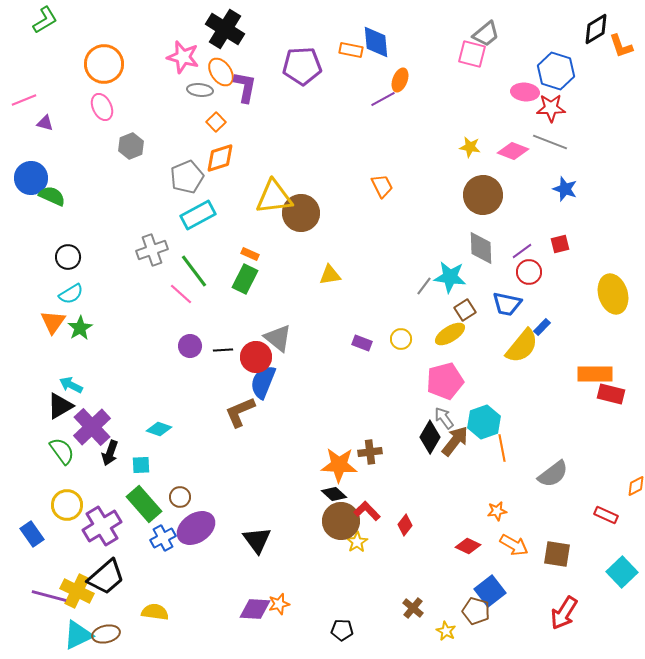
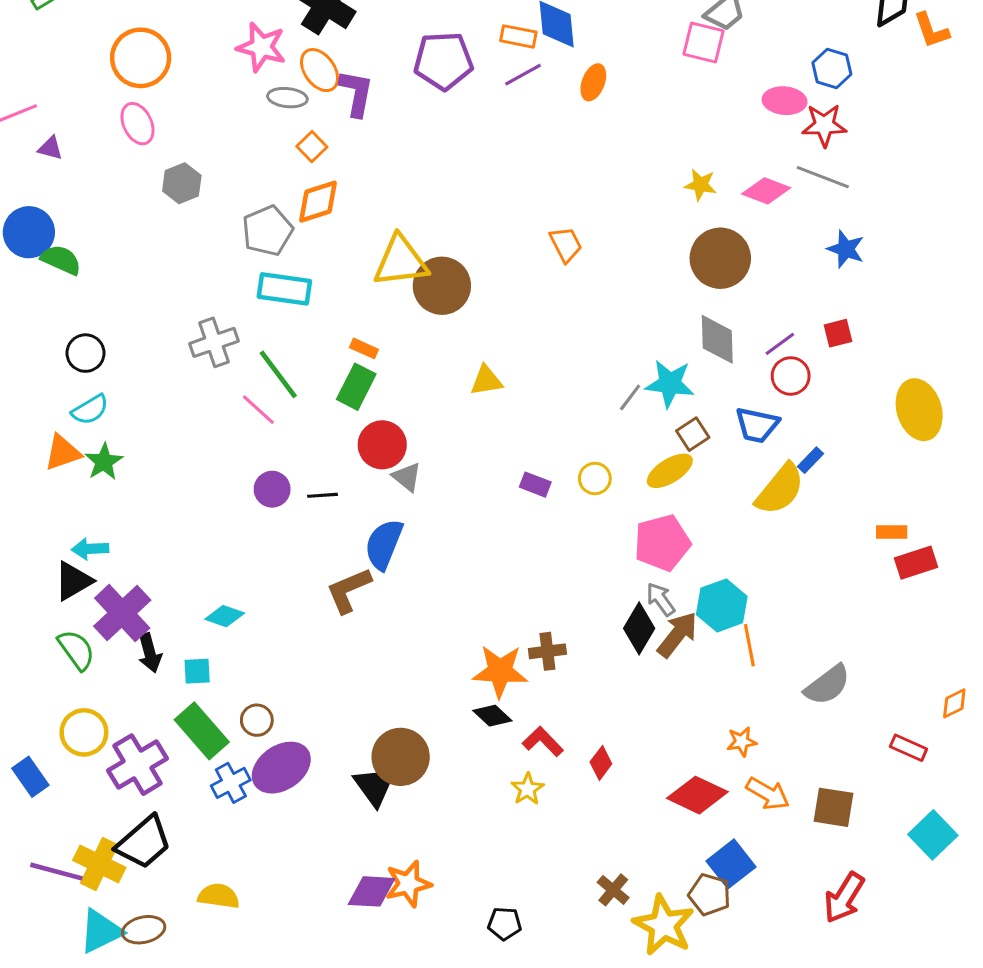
blue hexagon: (556, 71) -> (832, 69), size x0.7
purple line: (383, 99) -> (523, 75), moved
cyan rectangle: (198, 215) -> (284, 289), turned 36
orange triangle: (53, 322) -> (63, 452), turned 36
gray triangle: (278, 338) -> (407, 477), size x0.7
red circle: (256, 357) -> (382, 445), moved
orange rectangle: (595, 374) -> (892, 532), size x0.6
cyan arrow: (71, 385) -> (90, 549), turned -30
red rectangle: (611, 394) -> (916, 563), turned -32
black arrow: (110, 453) -> (150, 653), turned -35
brown circle: (341, 521) -> (401, 757), moved
red diamond: (468, 546) -> (697, 795), size x1.5
orange star: (279, 604) -> (408, 884), size x1.4
yellow star: (446, 631) -> (664, 925), size x2.0

